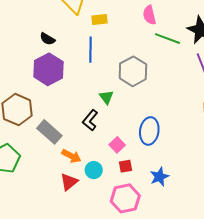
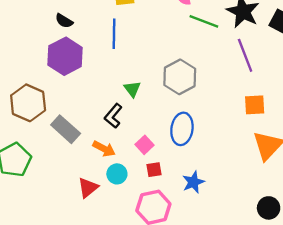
gray hexagon: (133, 71) -> (180, 77), moved
orange arrow: (71, 156) -> (104, 149), moved

